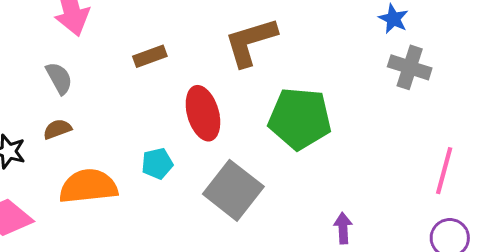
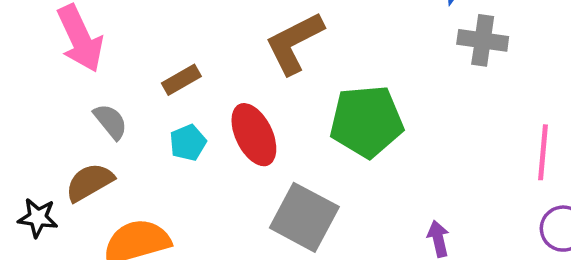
gray semicircle: (59, 78) -> (111, 122), moved
brown semicircle: (57, 129) -> (89, 182), size x1.5
cyan pentagon: (157, 164) -> (188, 143), moved

